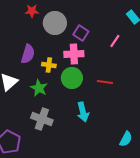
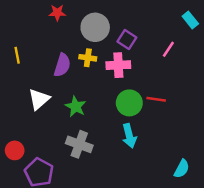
red star: (32, 11) -> (57, 13), moved
yellow cross: (49, 65) -> (88, 58), moved
green circle: (72, 78) -> (129, 103), moved

